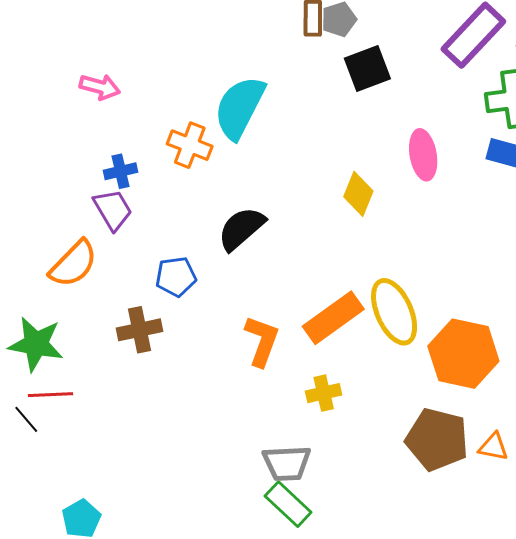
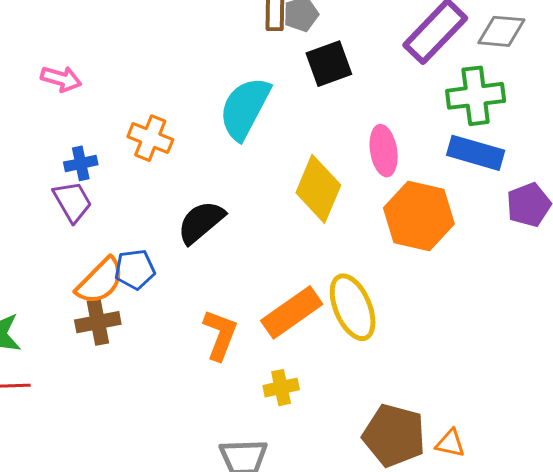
cyan semicircle: (240, 108) -> (245, 108), moved
yellow diamond: (358, 194) -> (318, 189), size x1.5
orange semicircle: (73, 264) -> (100, 281), moved
orange hexagon: (463, 354) -> (419, 216), moved

